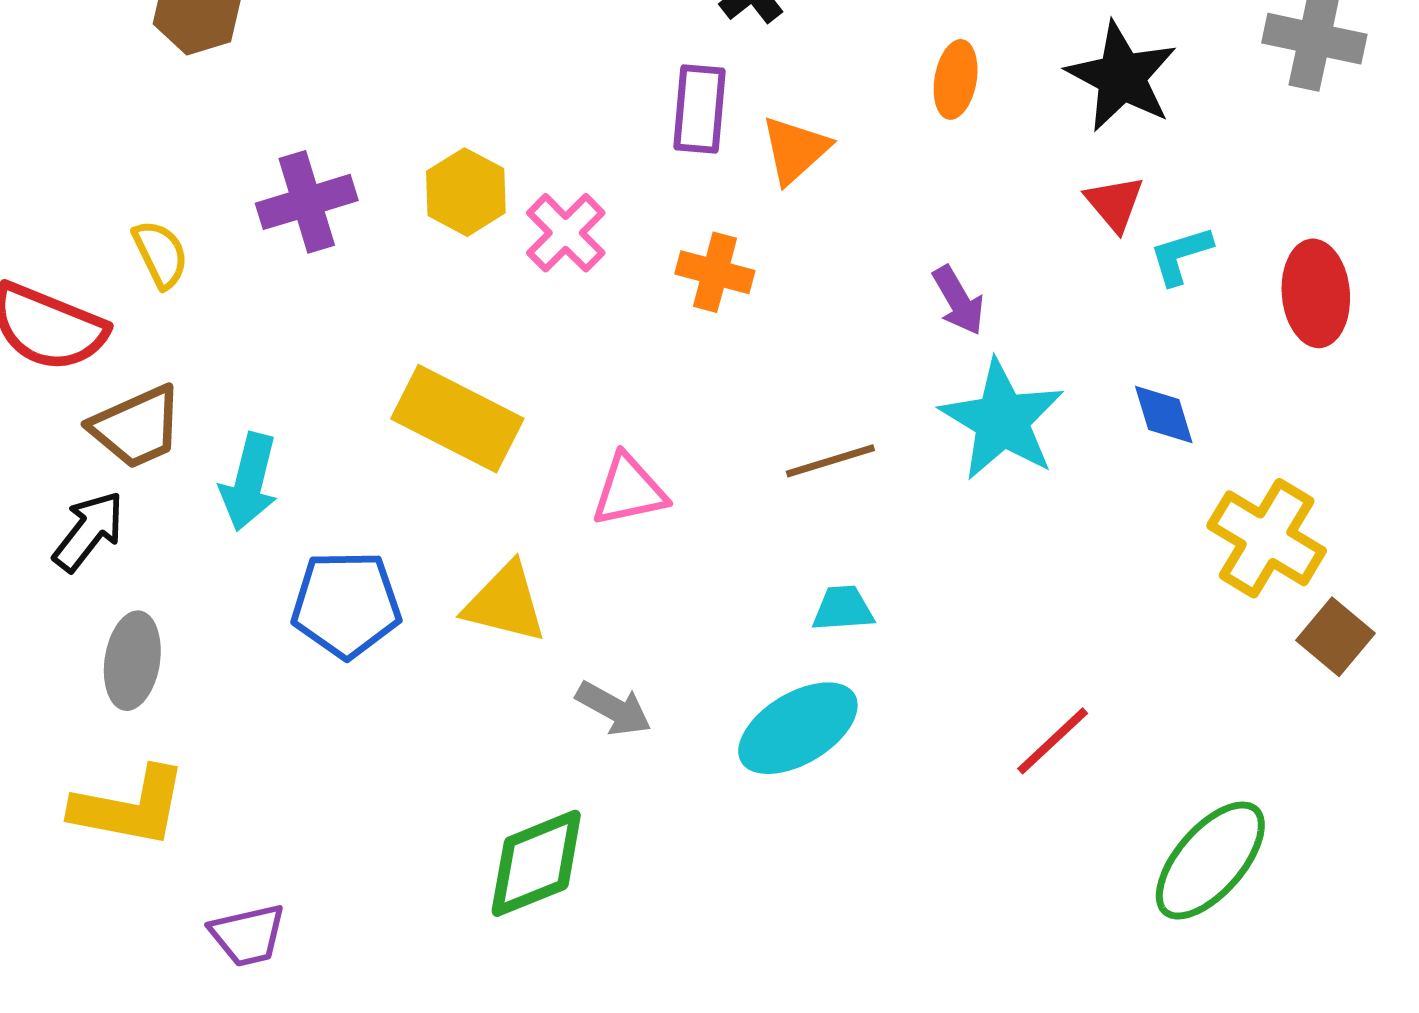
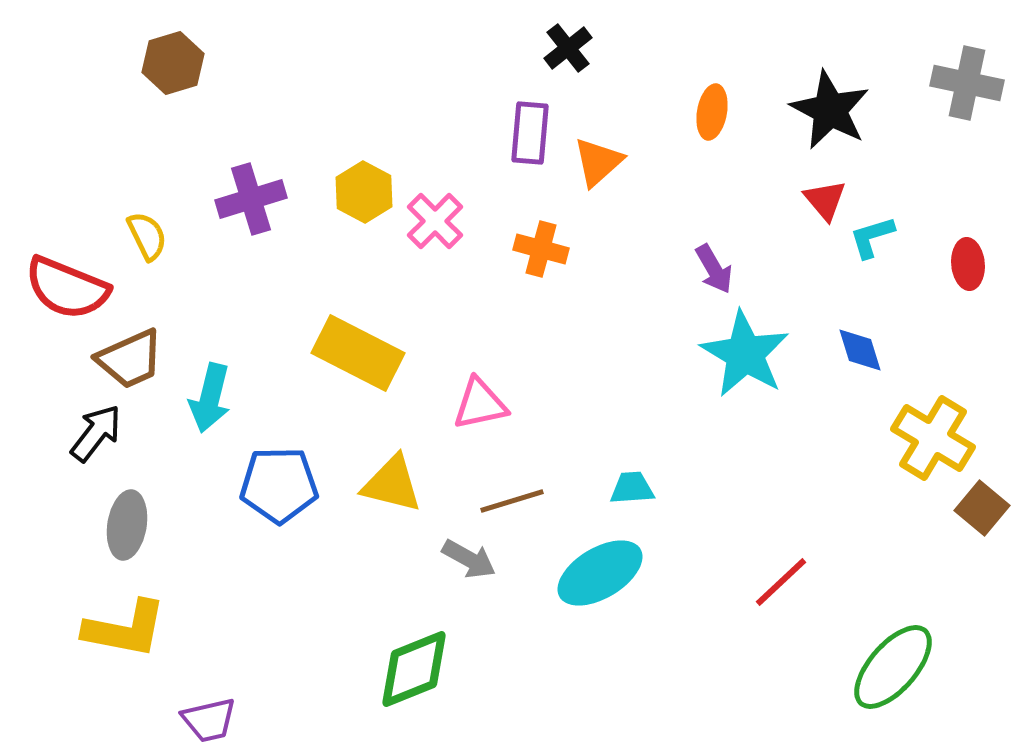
red ellipse: (1316, 293) -> (968, 264), size x0.7
brown line: (830, 461) -> (512, 501), moved

